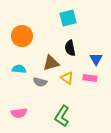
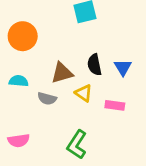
black semicircle: (70, 48) -> (94, 65), moved
pink rectangle: (90, 78) -> (115, 105), moved

